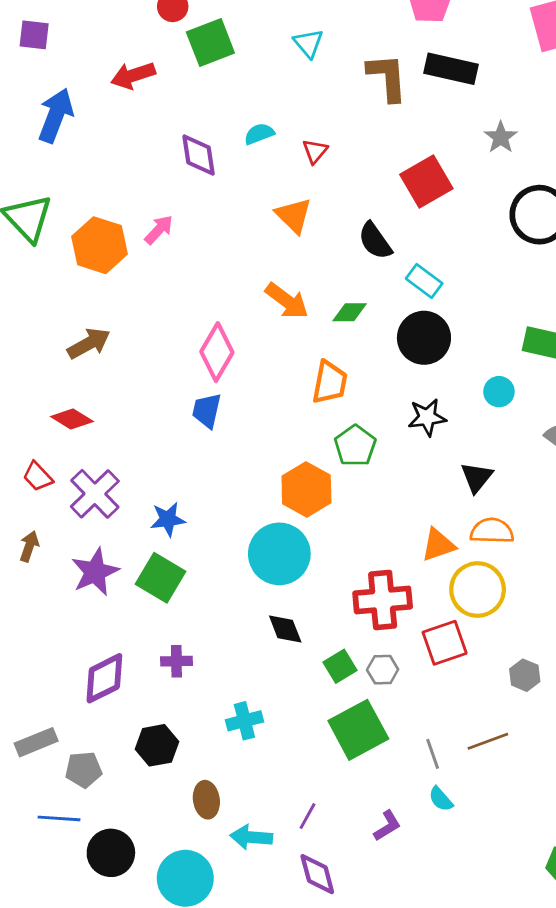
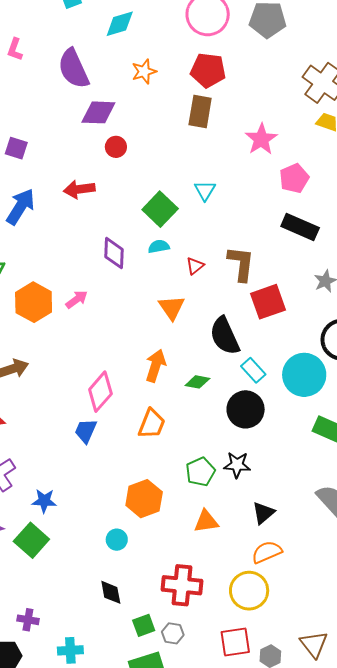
green square: (210, 43) -> (160, 209), moved, turned -36
brown L-shape: (387, 77) -> (241, 264), moved
black semicircle: (375, 241) -> (225, 336), size x1.4
orange arrow: (287, 301) -> (156, 366), turned -120
orange trapezoid: (330, 382) -> (152, 424), moved
cyan circle: (499, 392) -> (304, 375), moved, size x2.0
green pentagon: (355, 446) -> (200, 472), moved
orange semicircle: (492, 531) -> (267, 552), turned -36
orange triangle: (438, 545) -> (206, 521), moved
cyan circle: (279, 554) -> (117, 540), size x0.5
red square: (445, 643) -> (235, 642), moved
purple cross: (176, 661) -> (28, 620), moved

